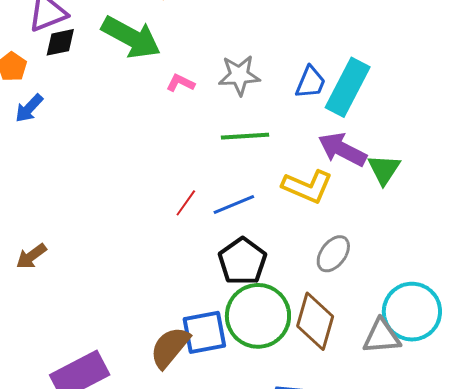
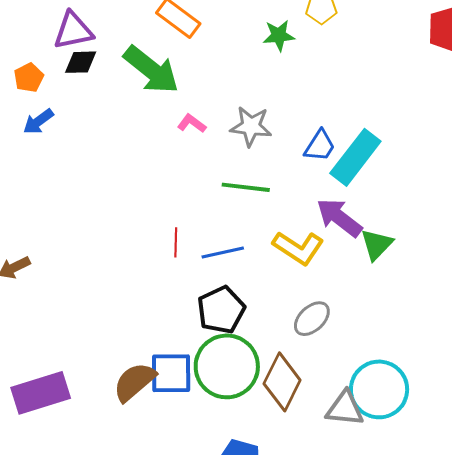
red line: (186, 203) -> (176, 242), turned -44

